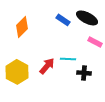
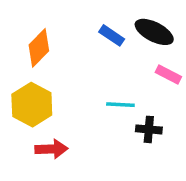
red arrow: (47, 66) -> (51, 149), moved, turned 48
yellow hexagon: (17, 72) -> (32, 105), moved

